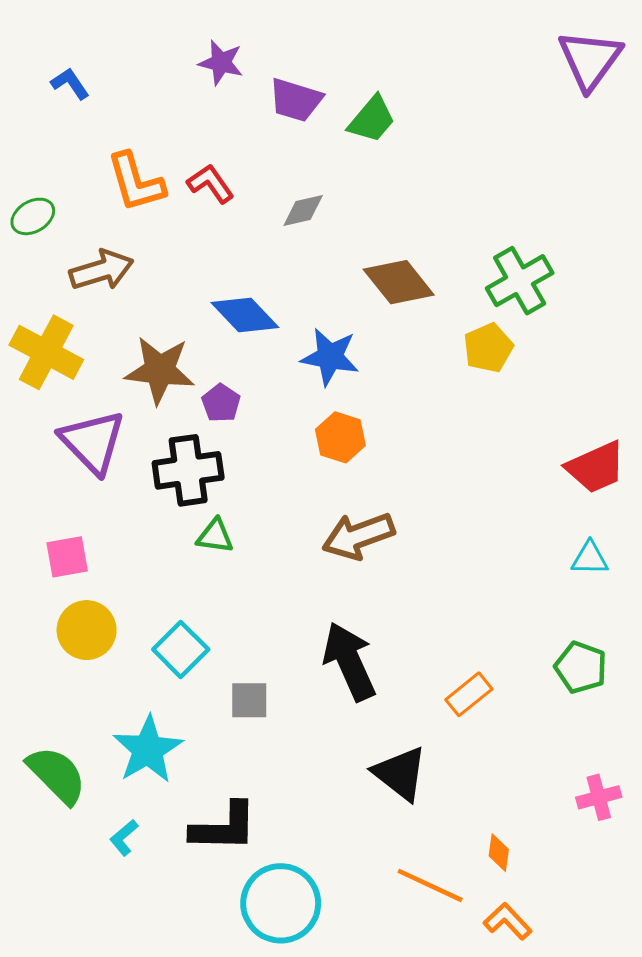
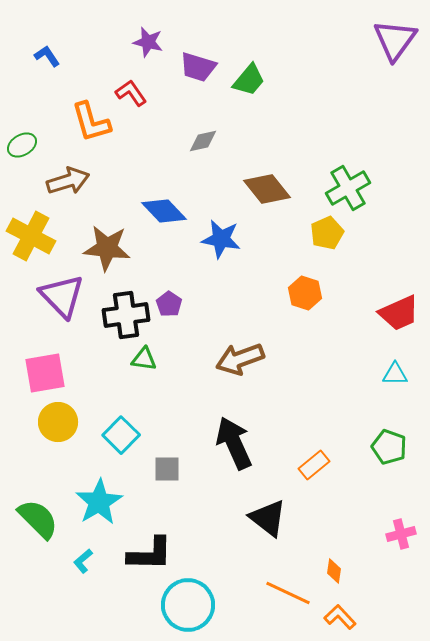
red L-shape: (210, 184) -> (131, 93), moved
purple pentagon: (221, 403) -> (169, 304), moved
orange hexagon: (340, 437) -> (305, 293), moved
pink square: (67, 557) -> (45, 373), size x1.4

